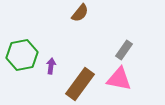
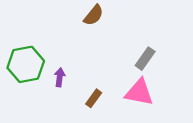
brown rectangle: (80, 84) -> (94, 98), size x0.5

